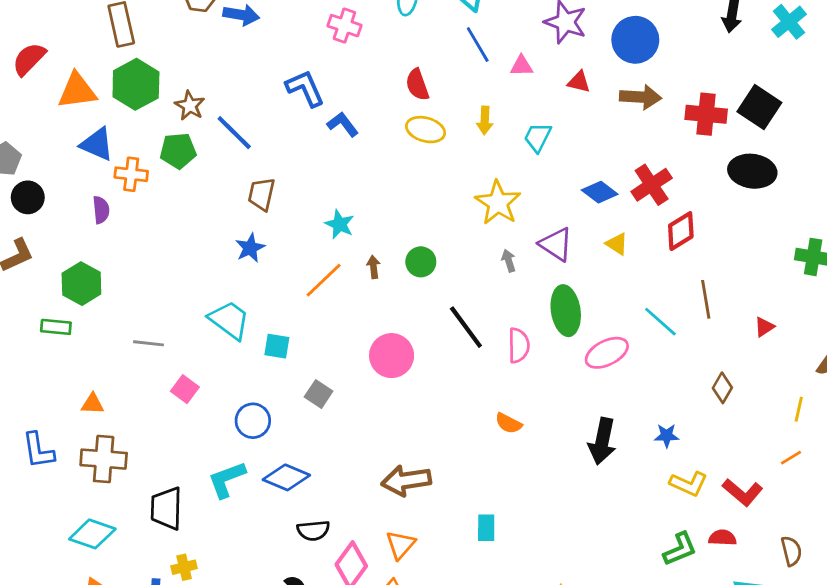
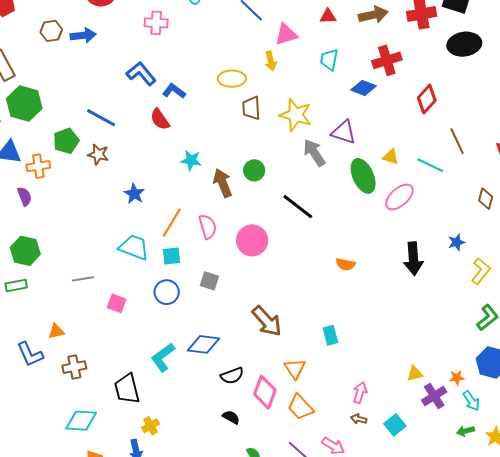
pink triangle: (522, 66) -> (286, 34), moved, size x1.4
red semicircle: (417, 85) -> (160, 119), moved
brown star: (190, 106) -> (98, 154), moved
cyan trapezoid: (538, 137) -> (329, 60), moved
red cross: (652, 185) -> (387, 60), moved, turned 32
brown trapezoid: (261, 194) -> (251, 108), moved
yellow triangle: (617, 244) -> (391, 157), moved
gray arrow: (509, 261) -> (314, 153), size x1.8
brown arrow: (373, 267) -> (223, 183), size x1.8
orange line: (324, 280) -> (172, 223), moved
pink semicircle: (519, 345) -> (208, 227), moved
blue circle: (253, 421) -> (167, 292), moved
blue L-shape: (38, 450) -> (30, 354), moved
brown cross: (104, 459) -> (74, 367), size x0.7
brown arrow: (406, 481) -> (267, 321), moved, turned -108
yellow L-shape: (689, 484) -> (481, 271), turned -60
cyan rectangle: (486, 528) -> (330, 335), moved

